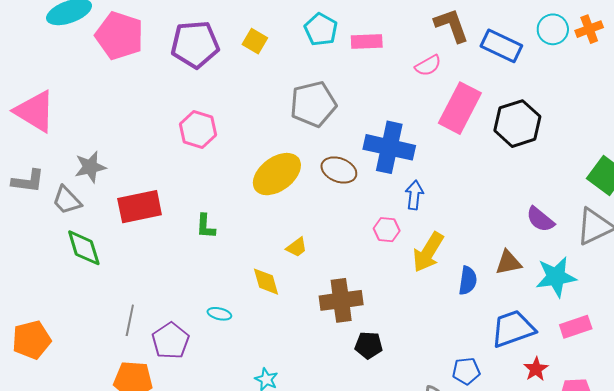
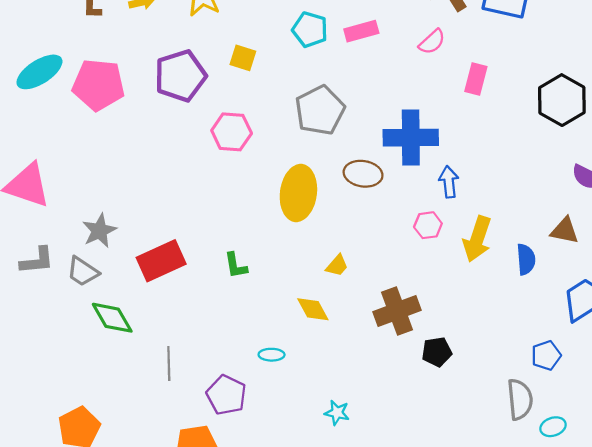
pink rectangle: (460, 108) -> (476, 79), size x0.6
black hexagon: (517, 124) -> (562, 100), moved
pink hexagon: (198, 129) -> (232, 132), moved
yellow ellipse: (277, 174) -> (298, 193), turned -33
brown triangle: (508, 263) -> (565, 231), turned 36
gray line: (130, 320) -> (169, 363), moved

